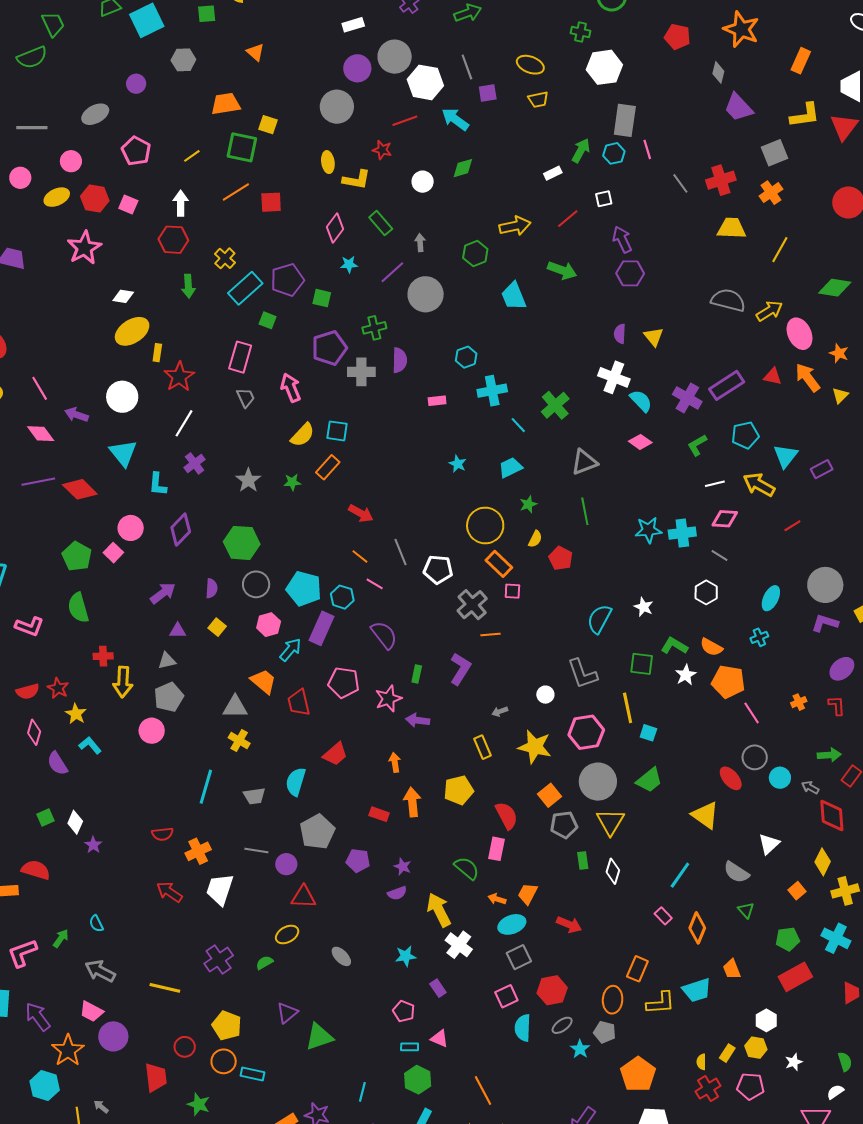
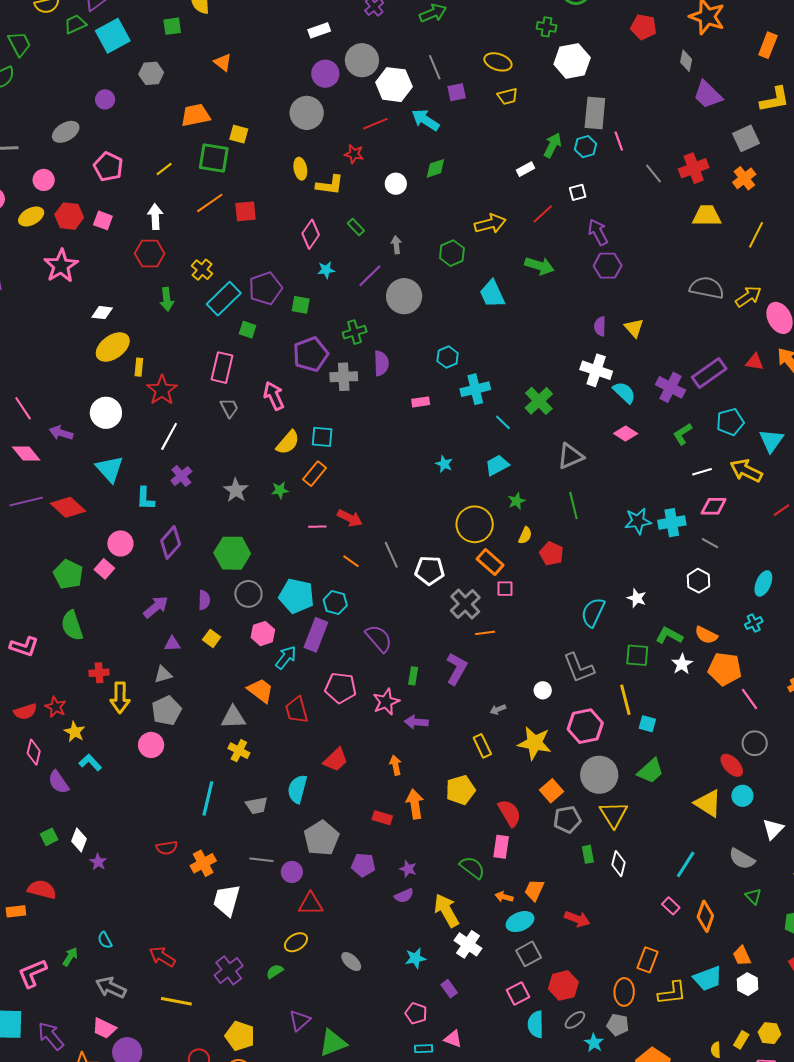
green rectangle: (381, 223) -> (356, 227), size x0.7
pink line: (375, 584) -> (317, 527), moved, turned -30
cyan circle: (780, 778) -> (742, 796), moved
red arrow: (169, 892) -> (162, 957), moved
white hexagon: (766, 1020) -> (748, 984), moved

